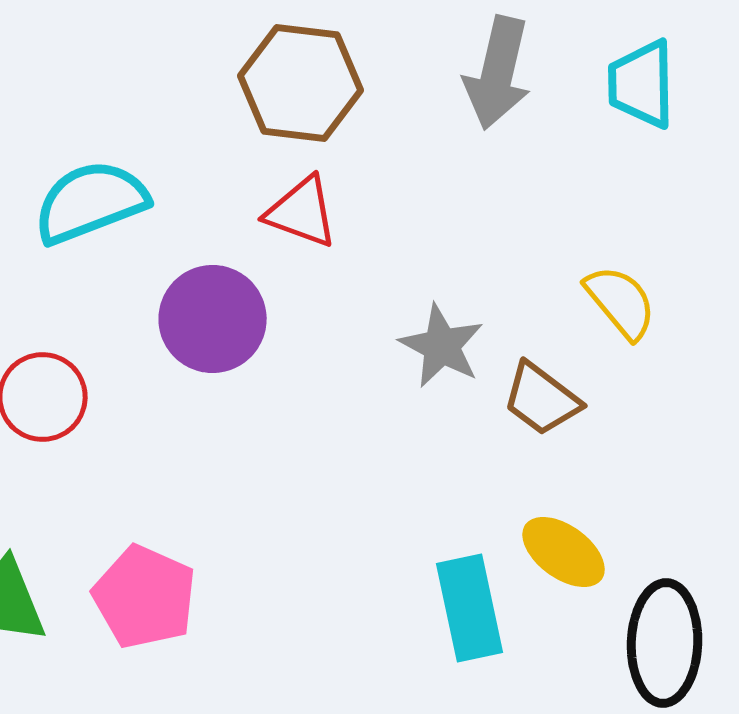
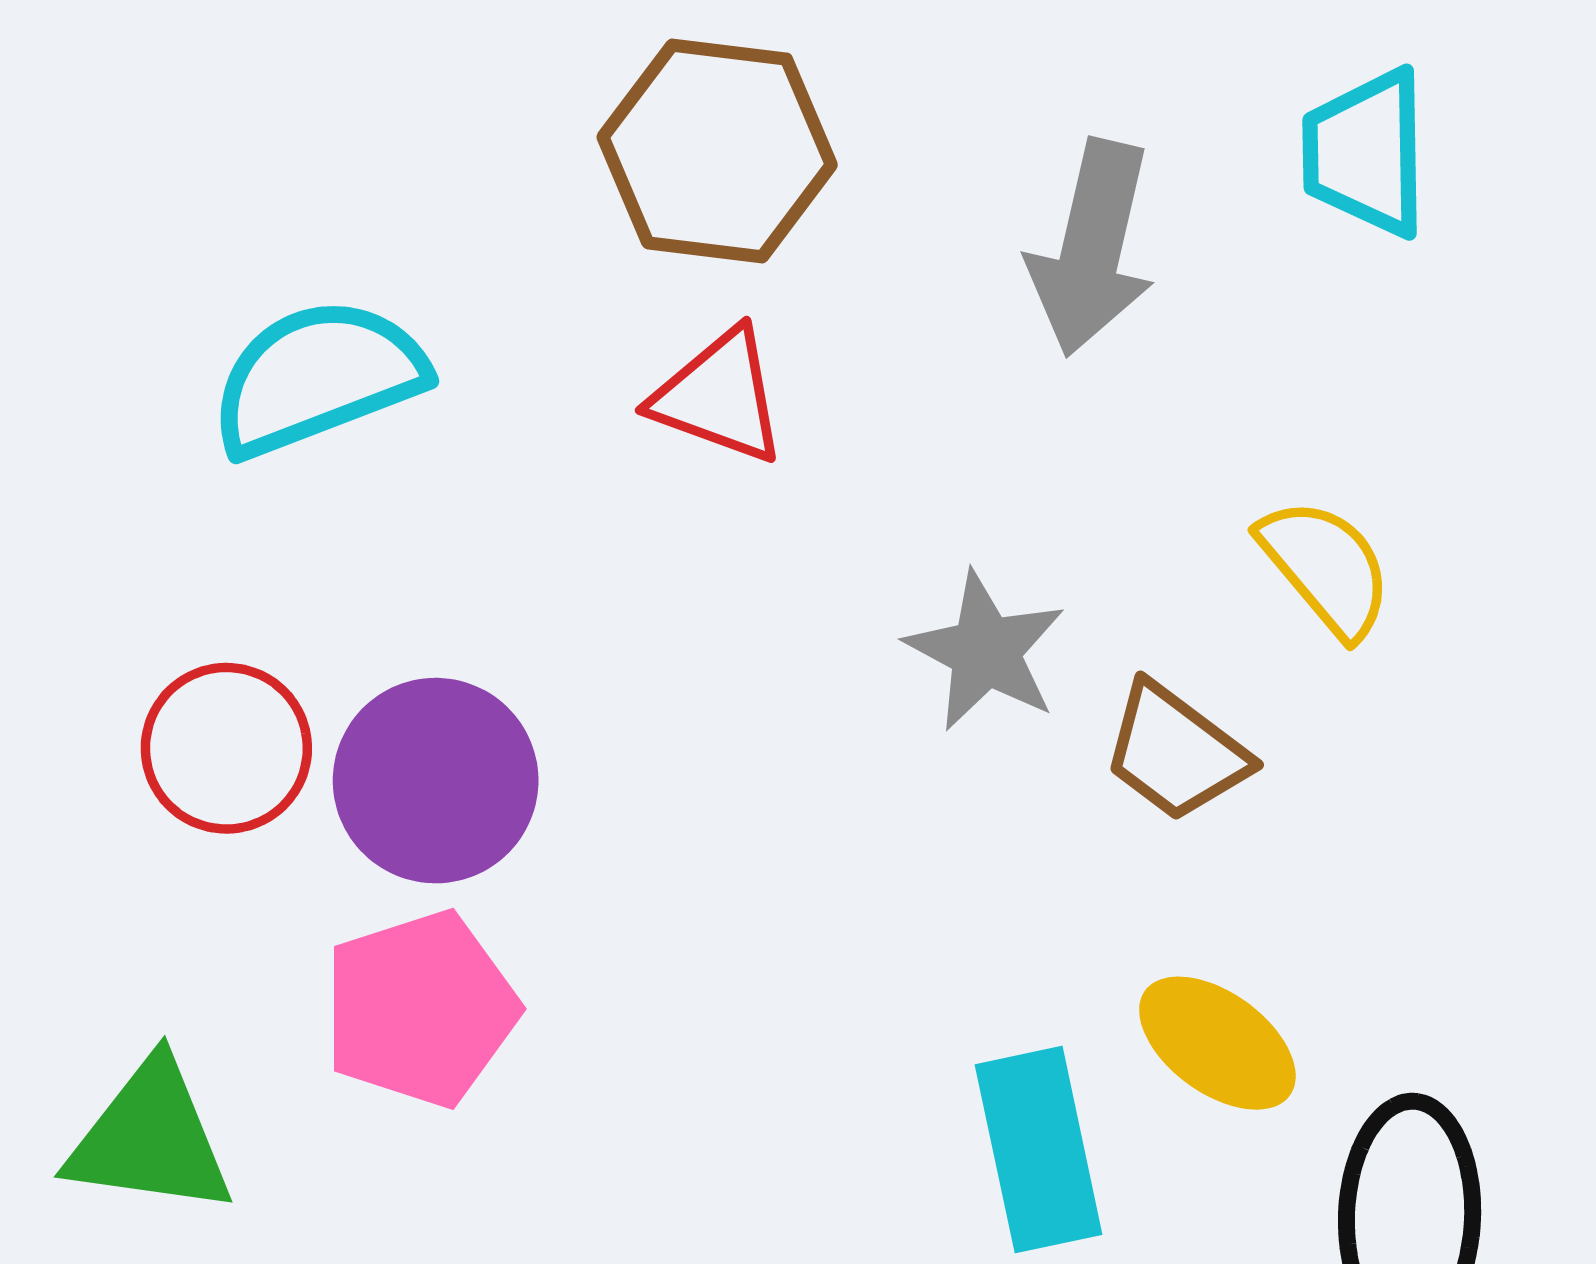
gray arrow: (498, 73) -> (1092, 248), moved
purple circle: (213, 319) -> (436, 781), moved
pink pentagon: (145, 597) -> (420, 1009), moved, turned 30

